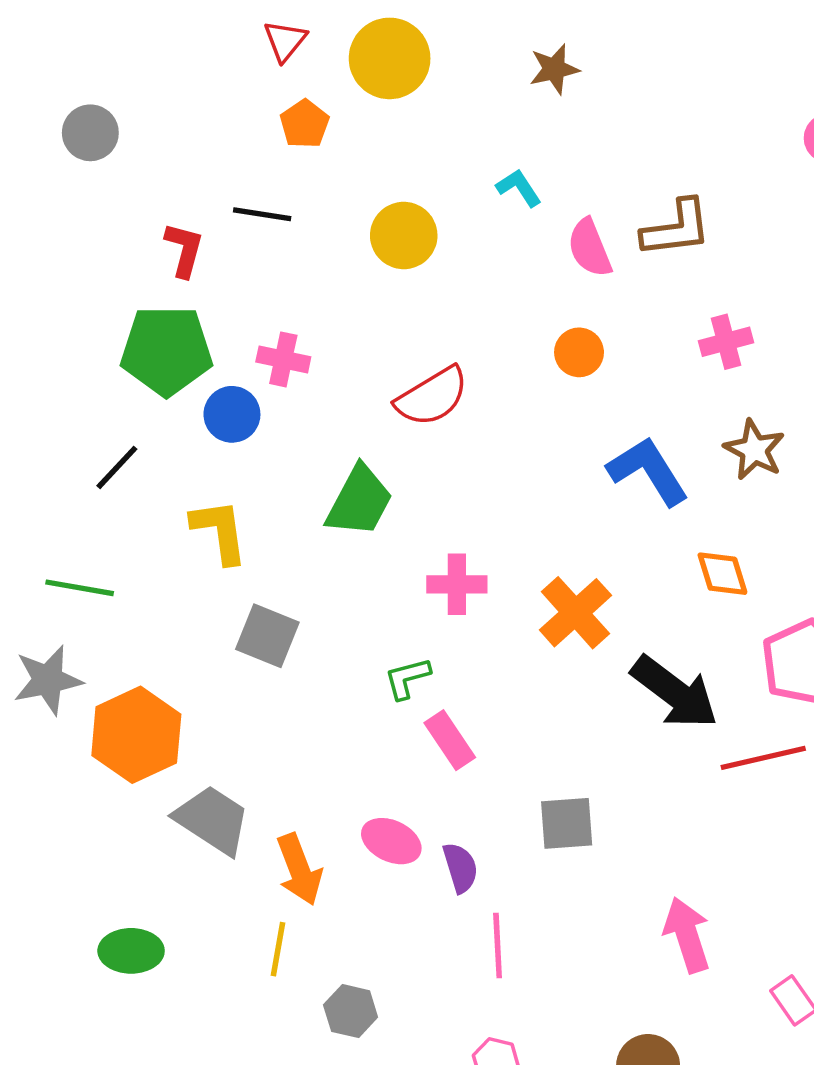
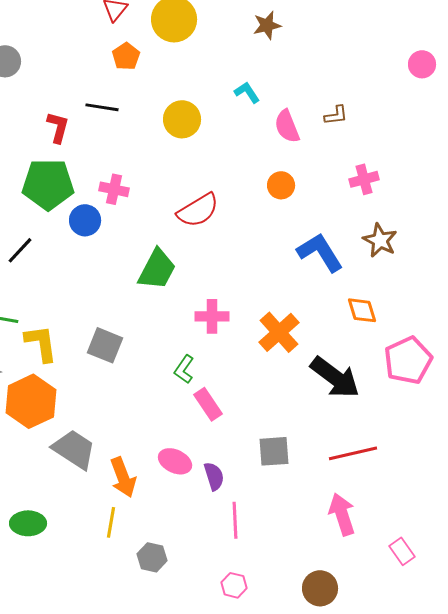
brown L-shape: (676, 228) -> (336, 115), size x0.6
yellow L-shape: (220, 531) -> (41, 343), moved
green L-shape: (407, 678) -> (184, 369), turned -40
red line: (763, 758) -> (353, 453), moved

